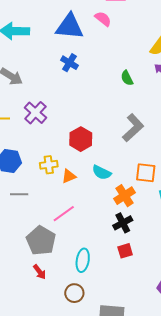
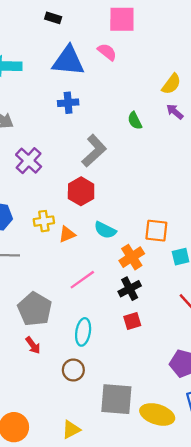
blue cross: (69, 63) -> (68, 103), turned -36
gray L-shape: (133, 128) -> (94, 151), moved
pink line: (64, 214) -> (82, 280), moved

